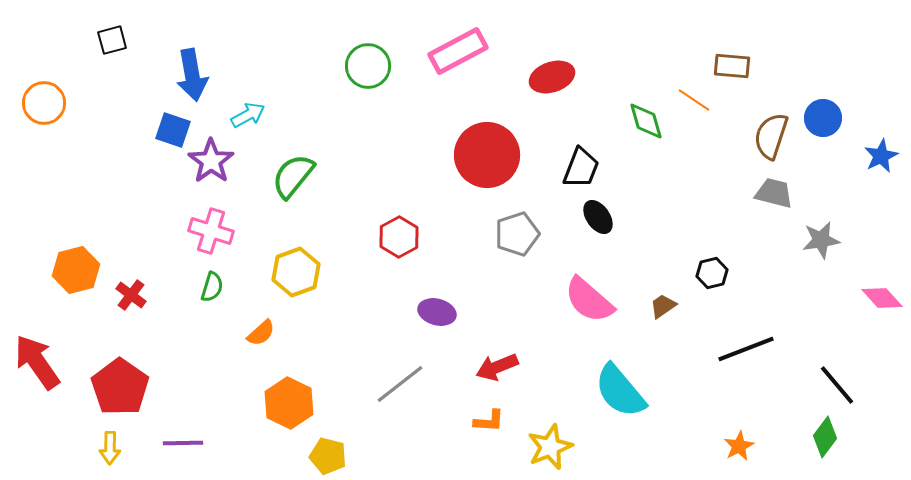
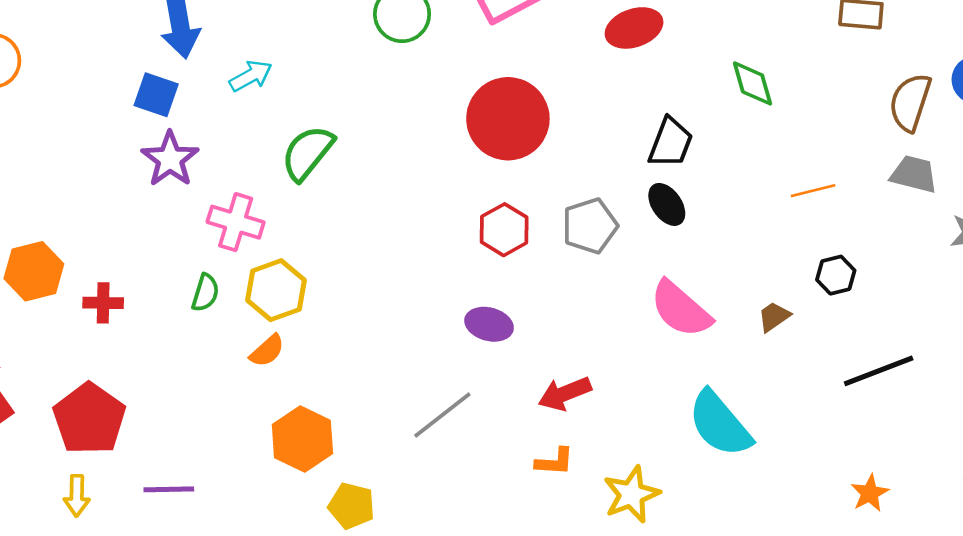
orange line: (694, 100) -> (813, 191), moved, turned -48
red circle: (487, 155) -> (508, 119), moved
purple star: (211, 161) -> (170, 159), moved
black ellipse: (598, 217) -> (667, 204), moved
pink cross: (211, 231) -> (236, 222), moved
red hexagon: (399, 237) -> (504, 230), moved
yellow hexagon: (296, 272) -> (276, 290), moved
red cross: (131, 295) -> (103, 303), turned -36

